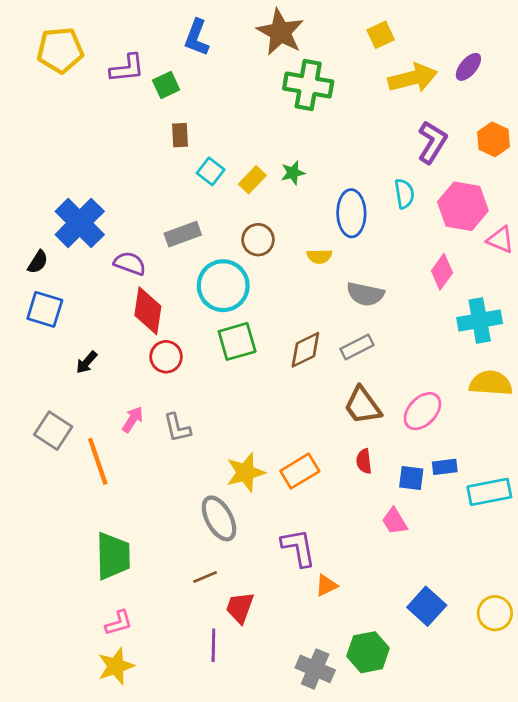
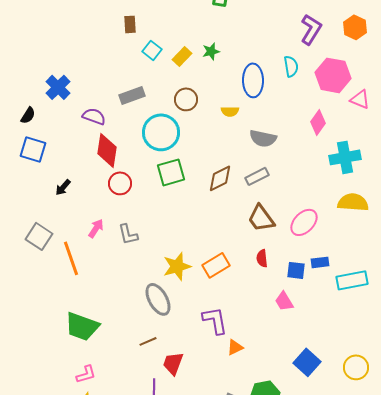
blue cross: (80, 223) -> (58, 87), size x0.7
green trapezoid: (113, 556) -> (82, 326), turned 111

